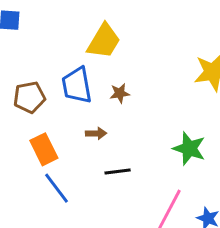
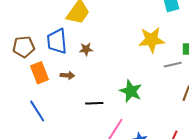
orange rectangle: (44, 149) -> (40, 73), moved
black line: (118, 172) -> (94, 103), moved

